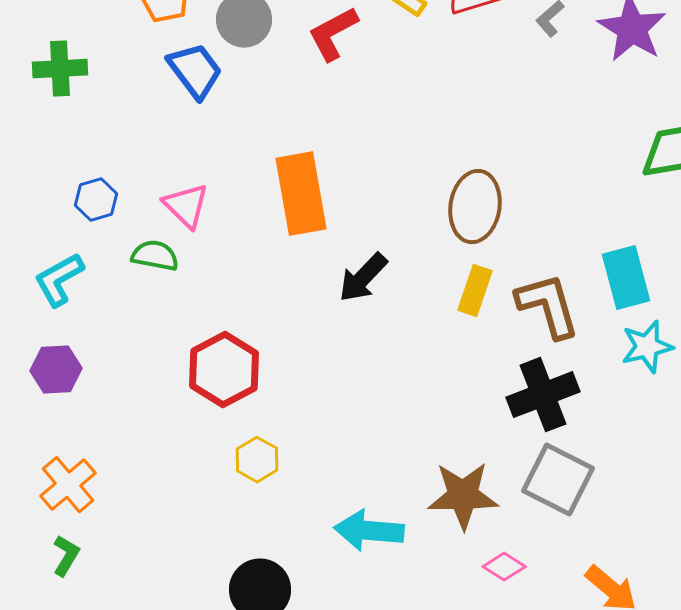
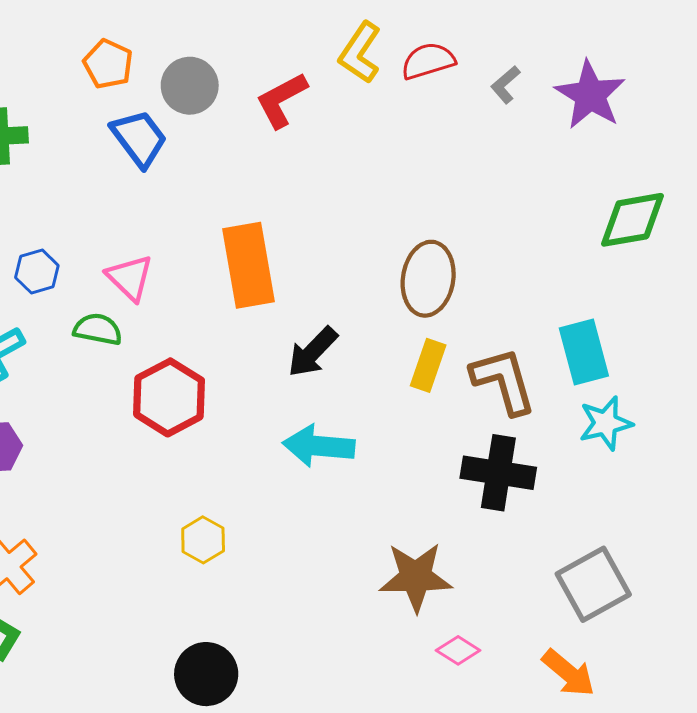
red hexagon: (224, 370) -> (169, 397), moved
black cross: (543, 395) -> (498, 473), turned 30
gray square: (558, 480) -> (593, 584), moved, turned 34
cyan arrow: (369, 531) -> (319, 446), moved

